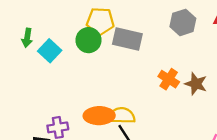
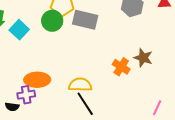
orange cross: (169, 79) -> (121, 67), moved
orange ellipse: (99, 116) -> (37, 80), moved

